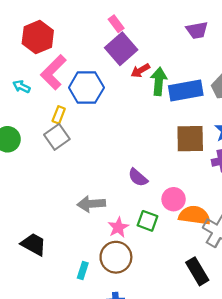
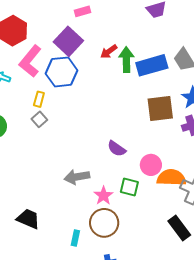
pink rectangle: (116, 24) -> (82, 11), turned -63
purple square: (121, 49) -> (68, 41), moved
gray square: (57, 137) -> (39, 119), size x0.7

